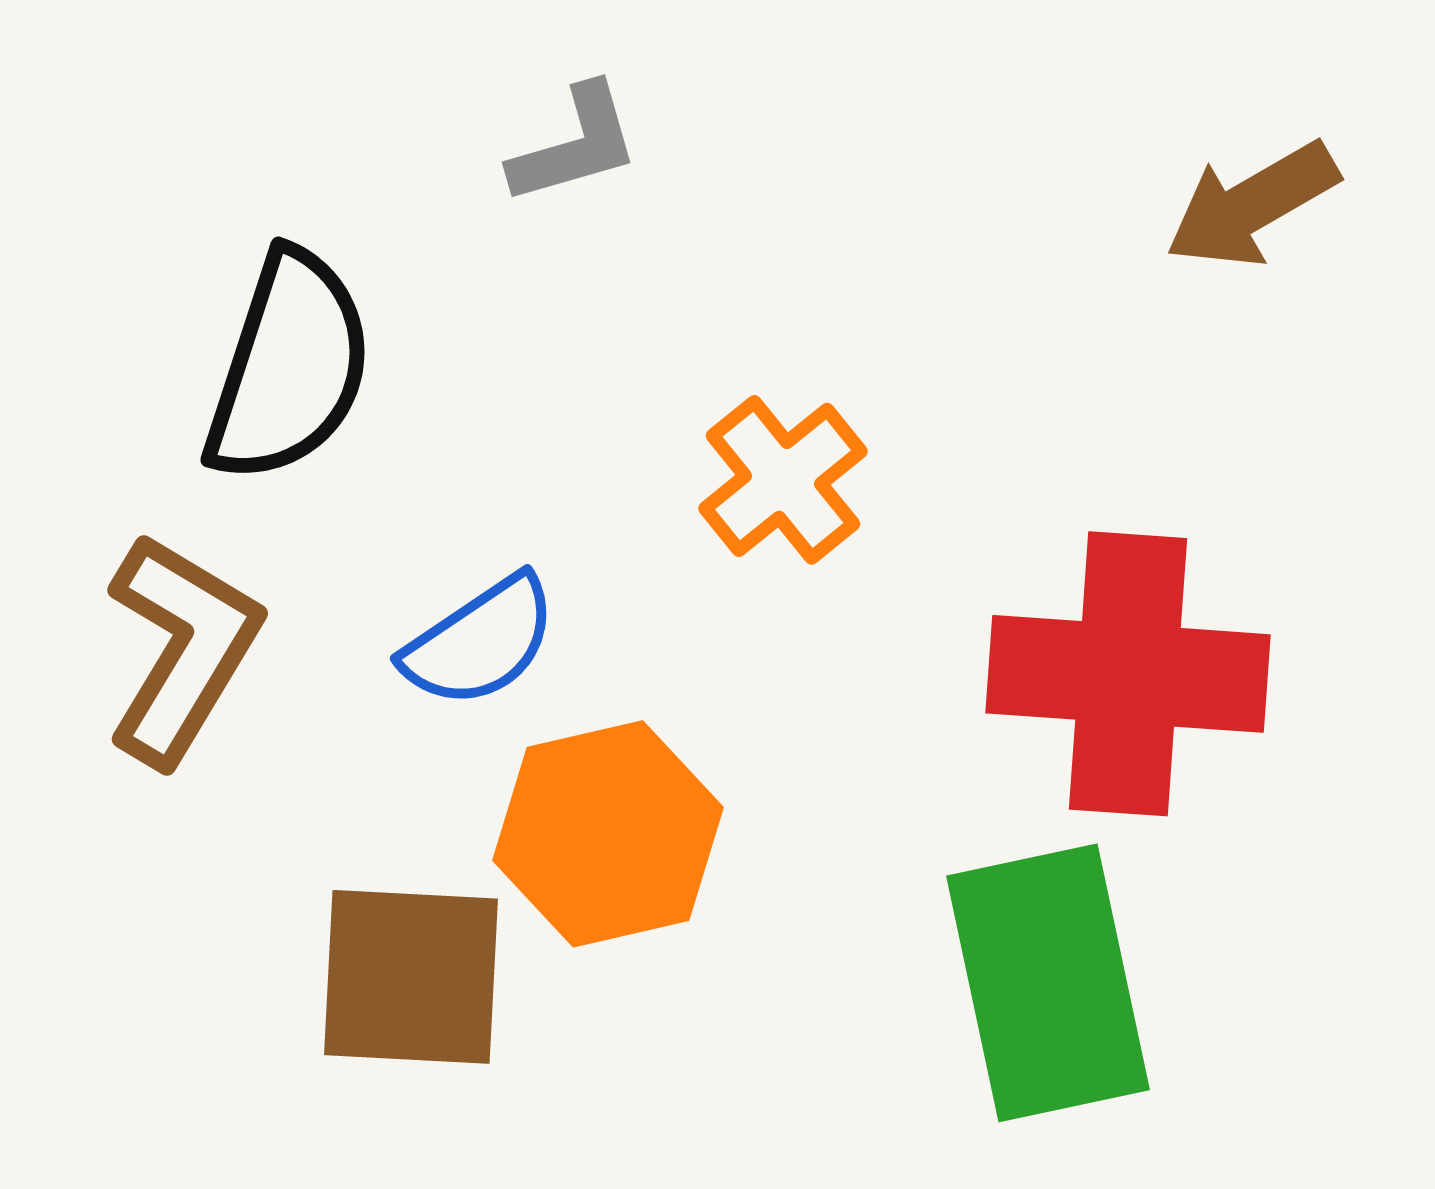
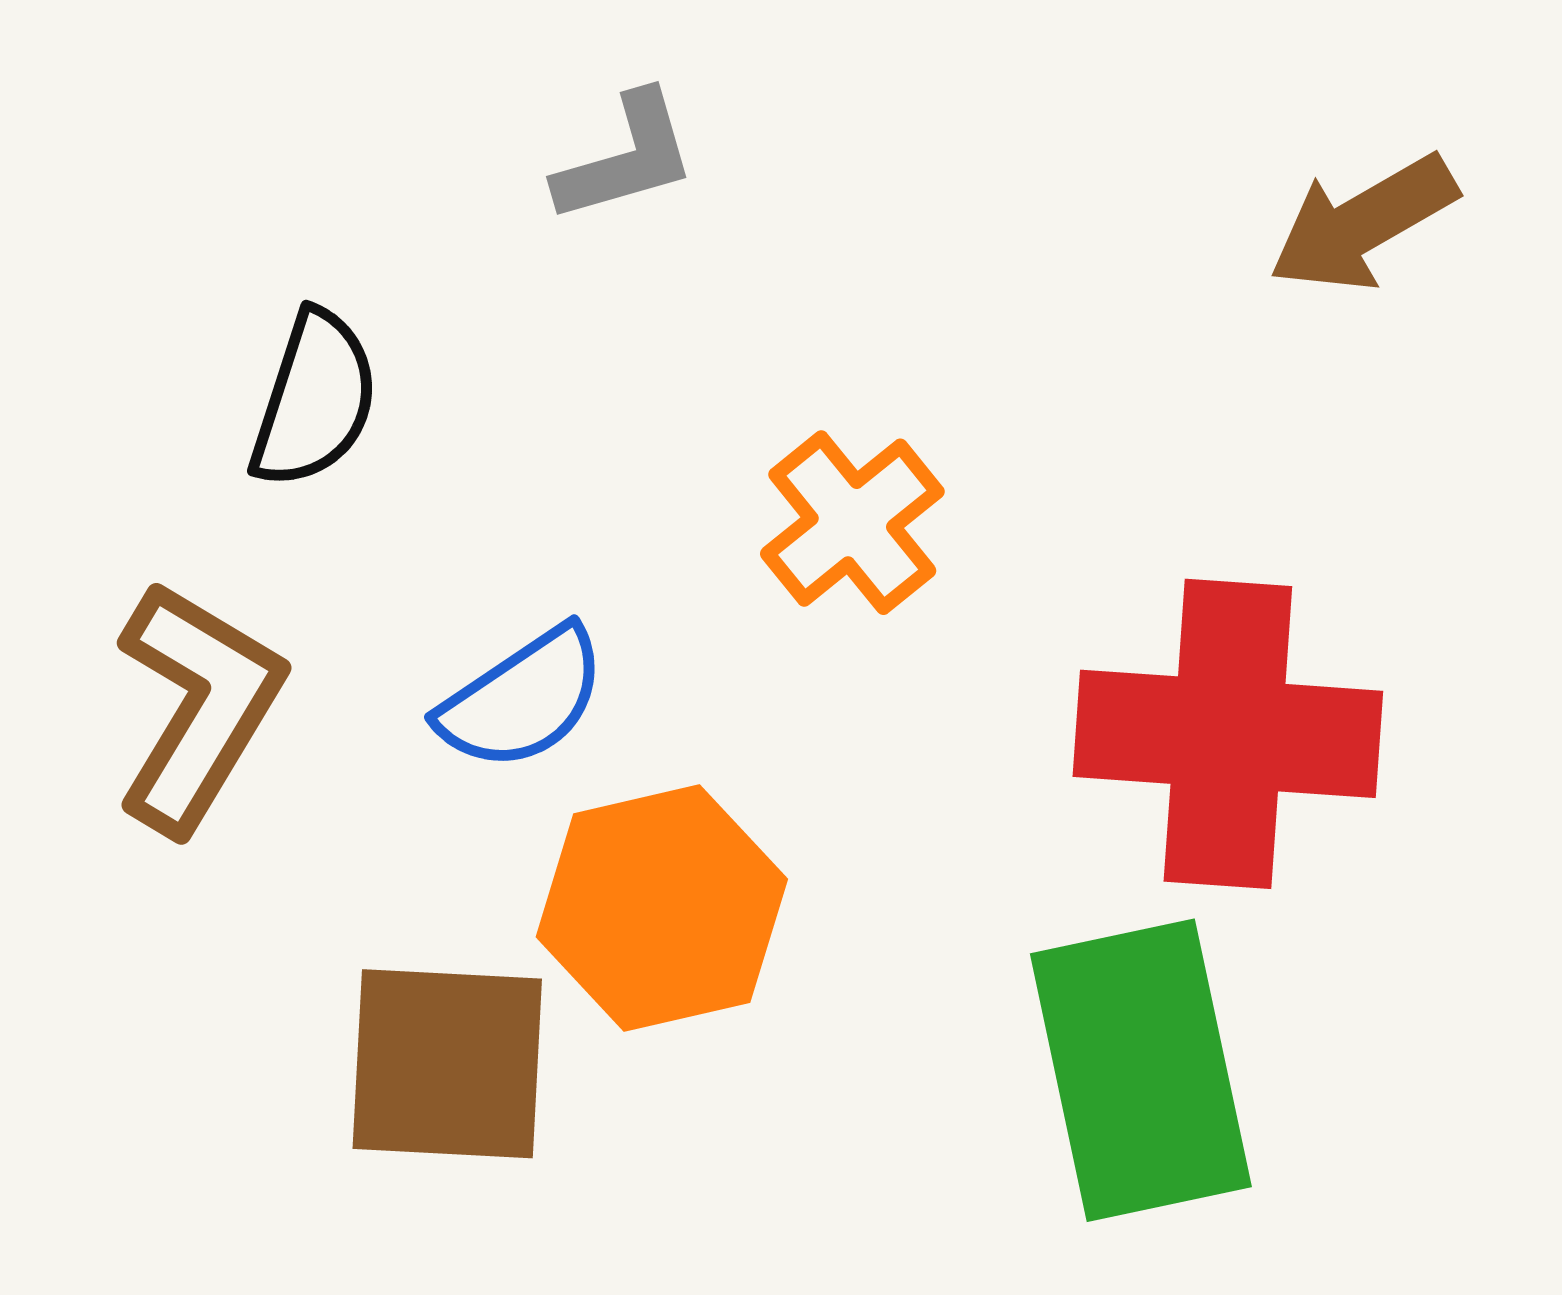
black semicircle: (289, 367) -> (314, 400), size x0.7

